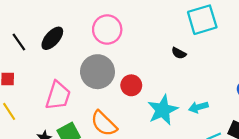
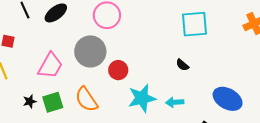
black semicircle: (179, 53) -> (182, 65), moved

